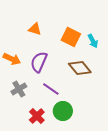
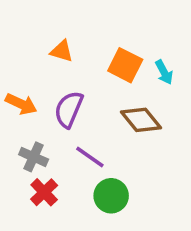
gray cross: (19, 89) -> (34, 157), turned -35
red cross: (37, 116) -> (44, 192), moved

